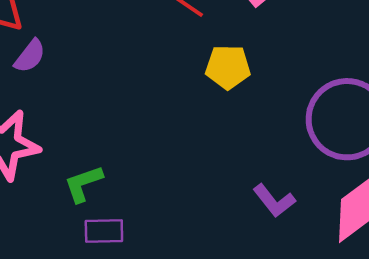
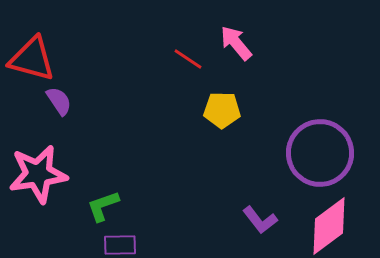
purple semicircle: (30, 56) -> (59, 101), turned -72

